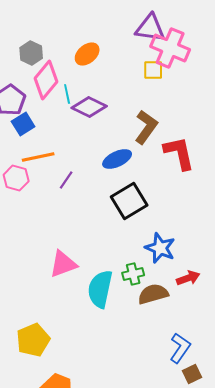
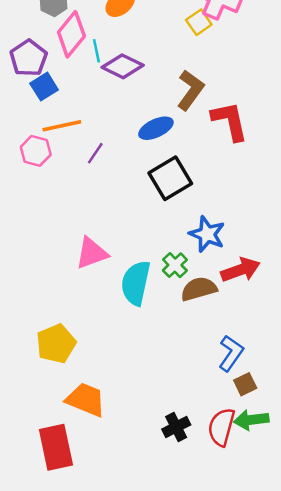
yellow square: (153, 70) -> (199, 22), turned -35
green cross: (133, 274) -> (175, 265), turned -30
red arrow: (188, 278) -> (240, 270), size x1.4

